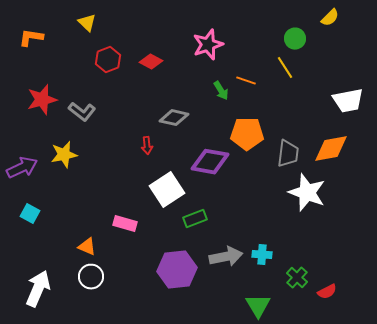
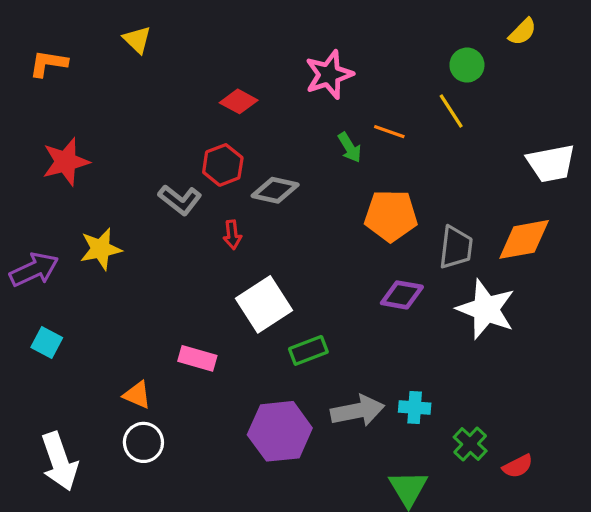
red hexagon: (108, 60) -> (223, 165), moved
gray L-shape: (82, 112) -> (180, 200), moved
purple diamond: (210, 162) -> (402, 295), moved, size x0.7
white arrow: (38, 289) -> (59, 461), turned 138

